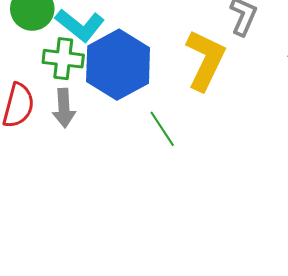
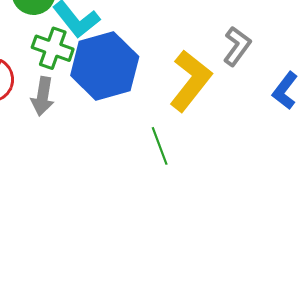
green line: (162, 129) -> (160, 146), moved

